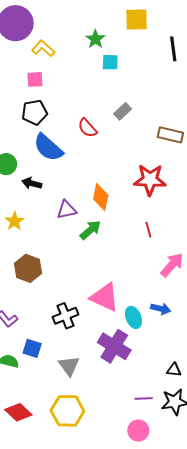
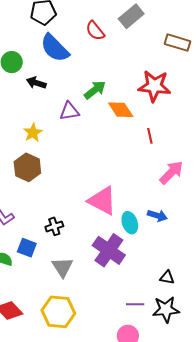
gray rectangle: (123, 111) -> (131, 16), size x1.4
orange diamond: (101, 197) -> (121, 110), moved, turned -48
yellow star: (14, 221) -> (33, 133), moved
green arrow: (90, 230) -> (95, 90), moved
black cross: (65, 316) -> (54, 226), moved, size x0.7

